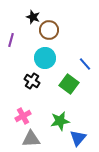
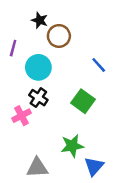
cyan circle: (45, 58) -> (38, 67), moved
blue line: (85, 64) -> (99, 65), moved
pink cross: (23, 116) -> (21, 116), moved

